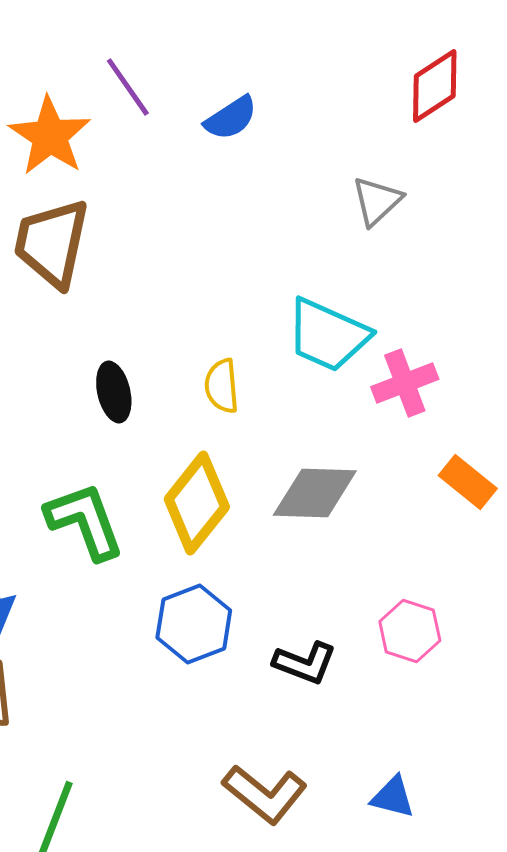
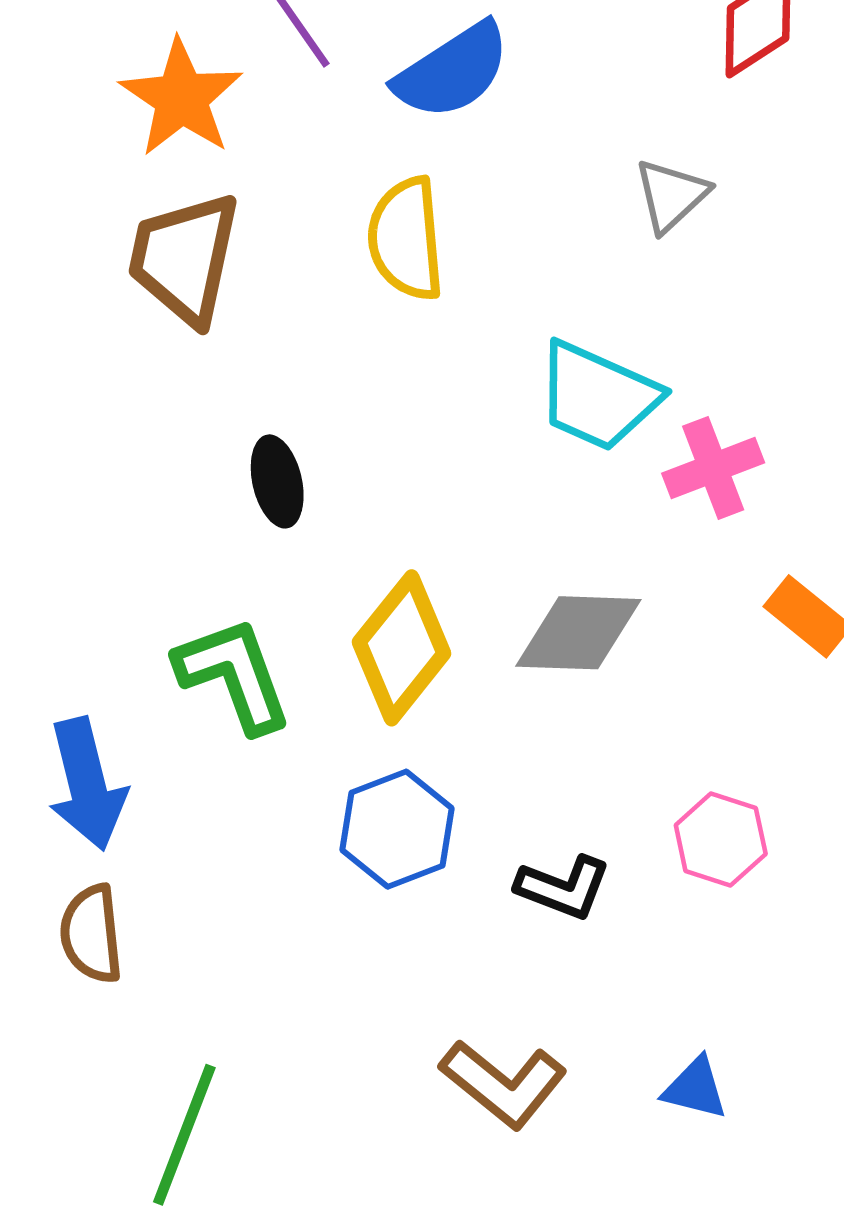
blue semicircle: (231, 118) -> (452, 71), size x1.5
yellow semicircle: (222, 386) -> (406, 239), moved, size x1.5

